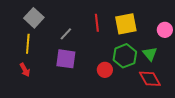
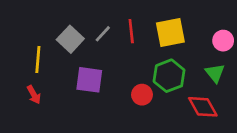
gray square: (34, 18) -> (70, 39), moved
gray line: (66, 34) -> (103, 34), moved
green triangle: (150, 54) -> (215, 73), moved

